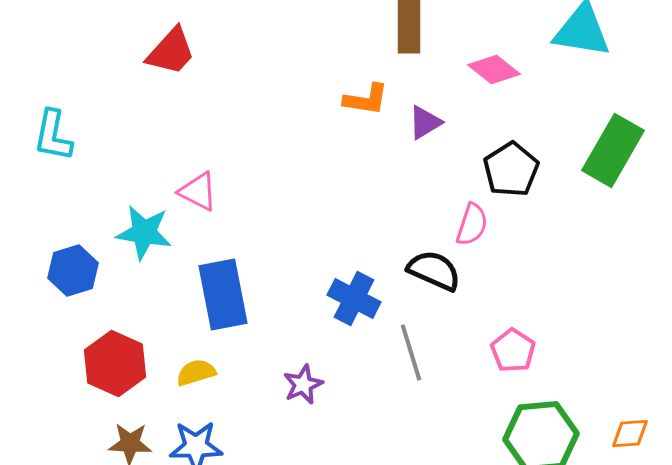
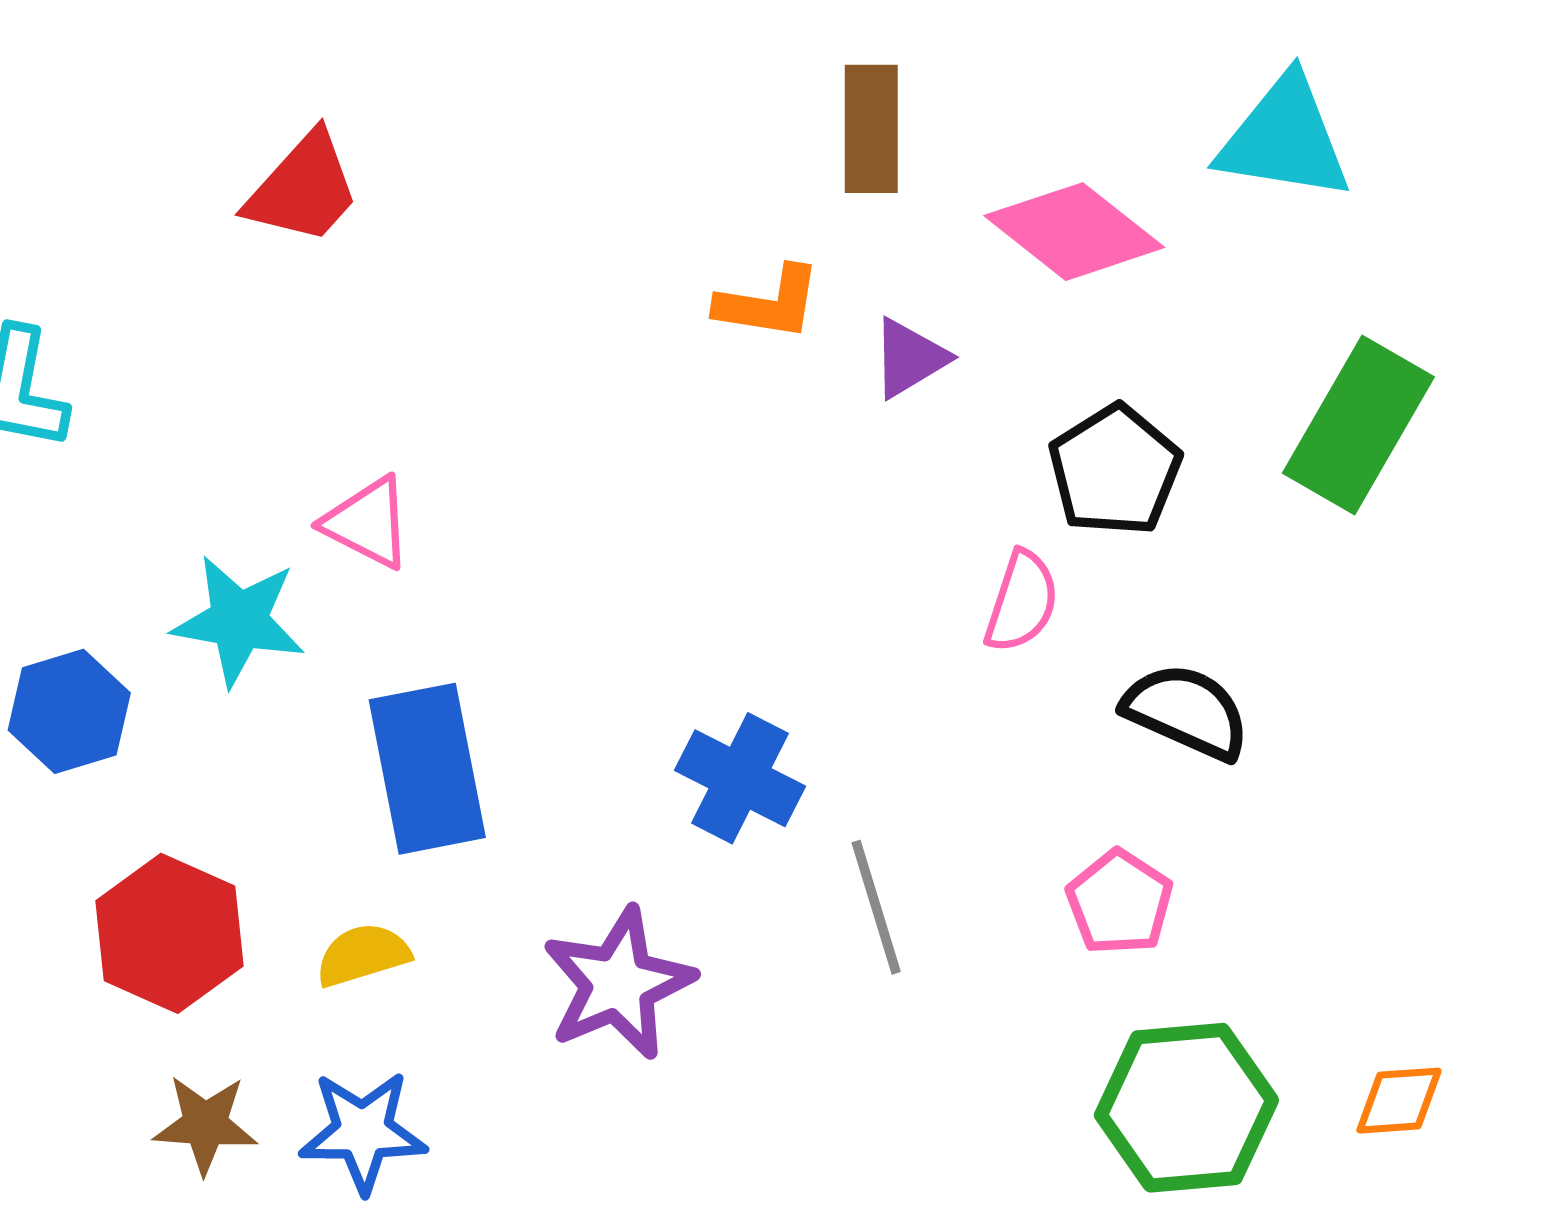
pink diamond: (494, 69) -> (1074, 232), size x1.4
black semicircle: (434, 270) -> (1186, 711), moved
purple star: (303, 384) -> (618, 984), size x1.6

